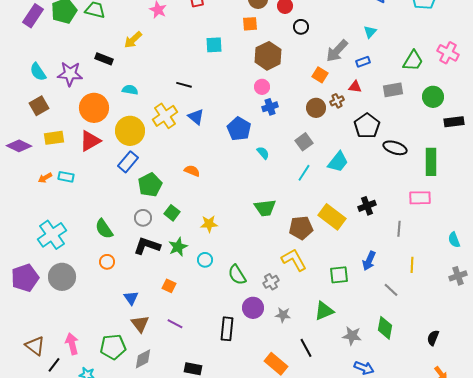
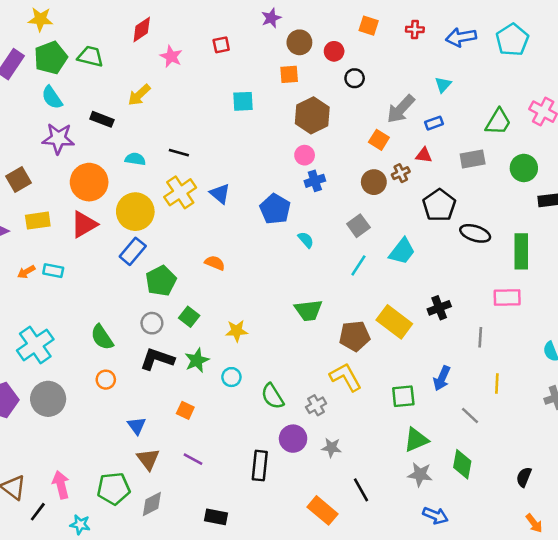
cyan semicircle: (38, 72) -> (52, 97), moved
black line: (184, 85) -> (179, 153), moved
green triangle: (324, 311) -> (416, 440), moved

